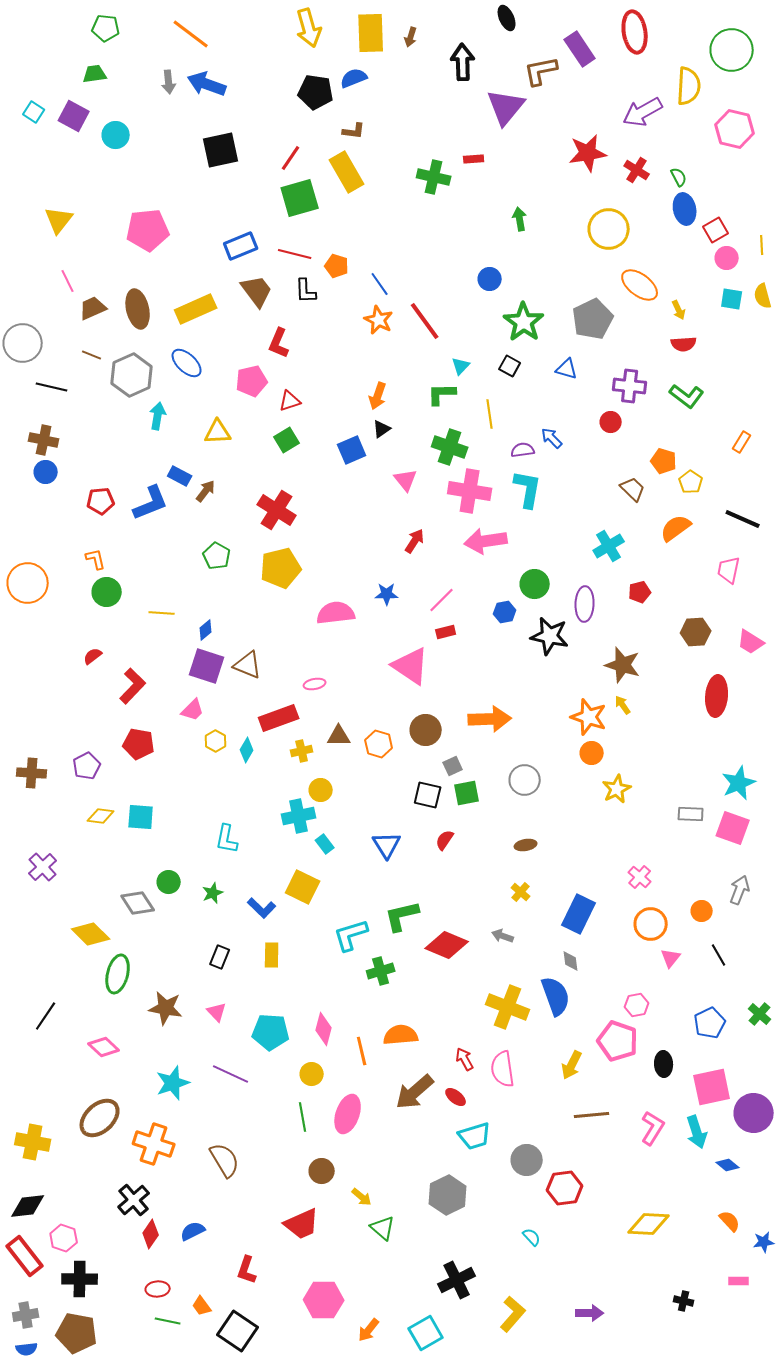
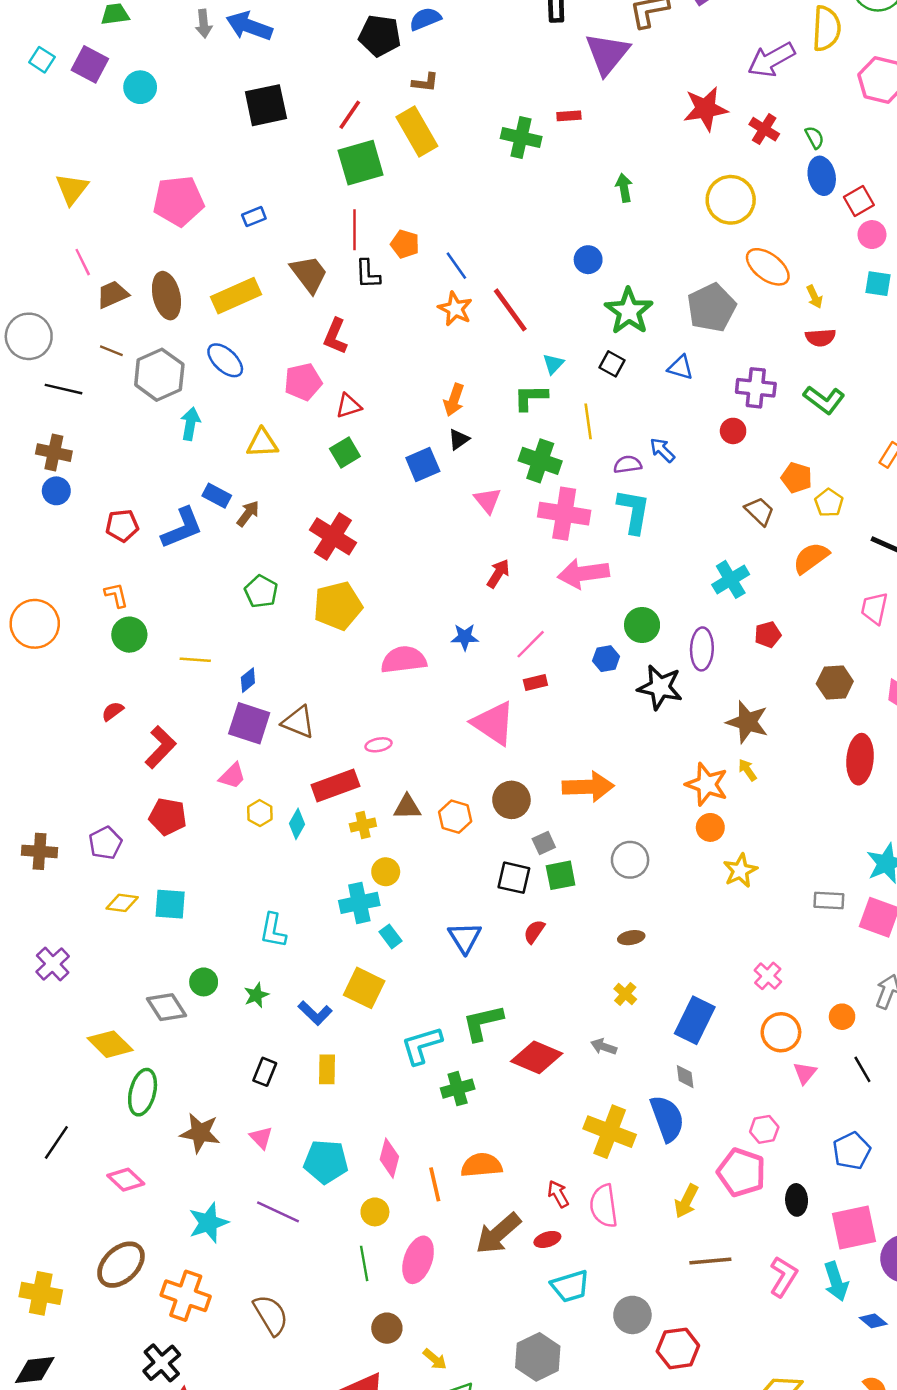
blue rectangle: (241, 246) -> (254, 217), moved, size x0.6
red line: (295, 254) -> (355, 230), turned 76
red ellipse: (456, 1097) -> (547, 1239), turned -55

